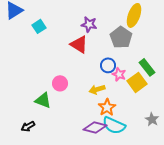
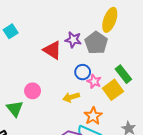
purple star: (89, 24) -> (73, 40), moved
green triangle: (43, 100) -> (15, 109), turned 30
orange star: (107, 107) -> (93, 116), moved

